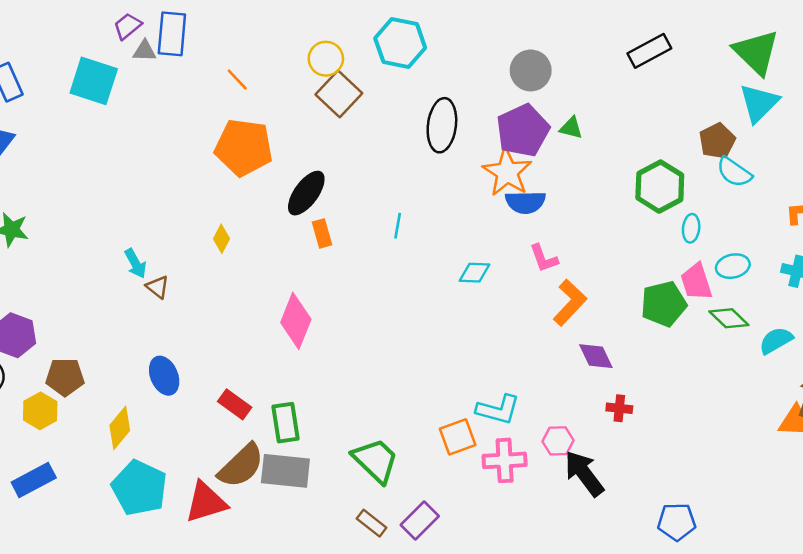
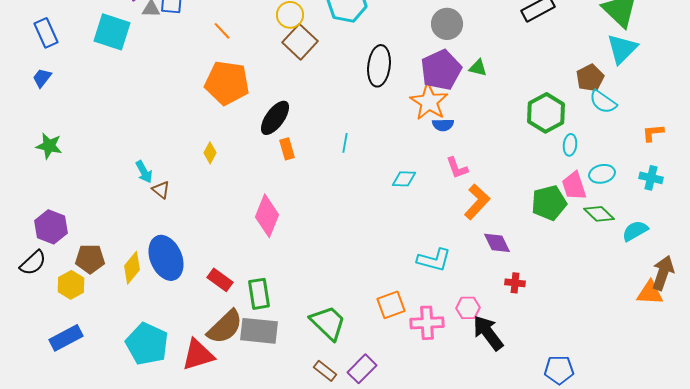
blue semicircle: (525, 202) -> (443, 125), size x0.7
blue ellipse: (164, 376) -> (166, 258), size x1.5
cyan L-shape: (498, 410) -> (434, 260), moved
yellow diamond: (120, 428) -> (132, 268), moved

